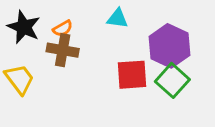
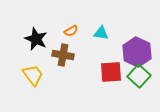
orange semicircle: (63, 29) -> (71, 31), moved

